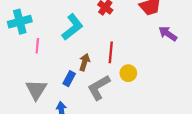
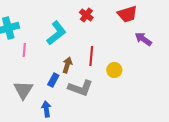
yellow circle: (128, 73) -> (114, 70), moved
gray L-shape: (99, 87) -> (80, 88), turned -130

